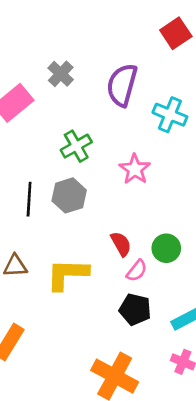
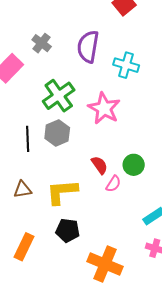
green cross: (76, 146) -> (59, 96), size x1.4
pink star: (135, 169) -> (104, 108), size x1.4
black pentagon: (135, 309) -> (68, 230), moved

